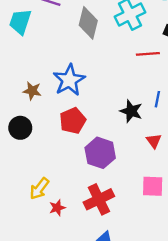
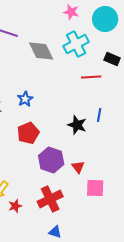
gray diamond: (88, 23) -> (41, 51), turned -40
blue star: (69, 80) -> (25, 99), size x0.6
red triangle: (154, 141) -> (78, 167), moved

